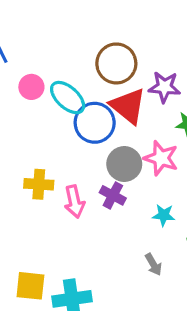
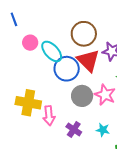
yellow cross: (39, 184) -> (28, 103), size x1.4
purple cross: (113, 195) -> (74, 129), moved

